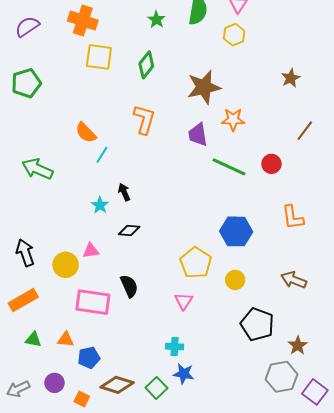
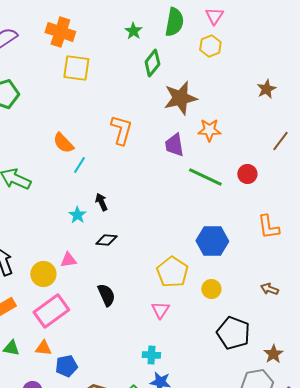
green diamond: (146, 65) -> (152, 63), moved
brown arrow: (294, 280) -> (269, 289), size x0.7
pink rectangle: (93, 302) -> (51, 311), moved, turned -44

